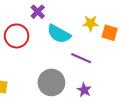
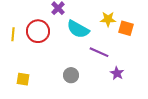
gray circle: (51, 82) -> (71, 75), size x0.6
purple star: (84, 90) -> (117, 73), moved

